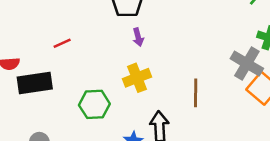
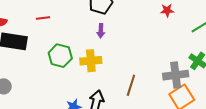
gray cross: (247, 64) -> (176, 75), turned 35
green hexagon: (94, 104) -> (60, 56), moved

